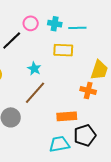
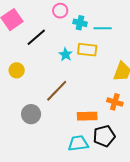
pink circle: (31, 23) -> (60, 11), moved
cyan star: (34, 69) -> (66, 54), moved
orange cross: (88, 91) -> (115, 102), moved

